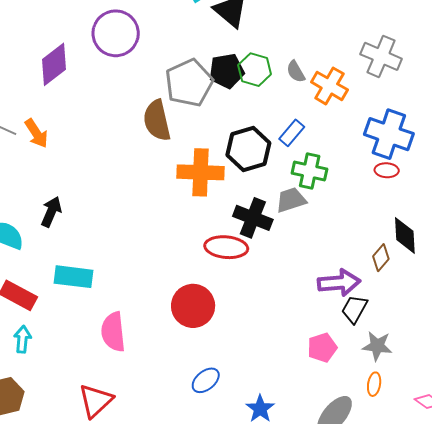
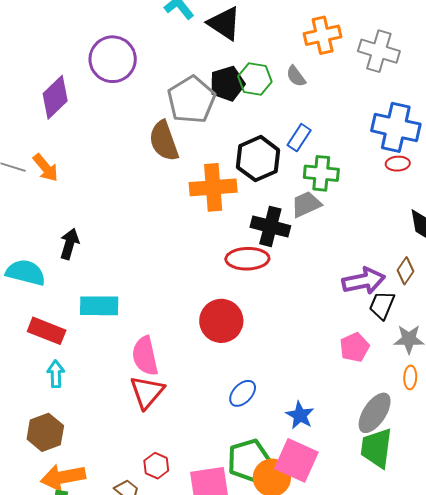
orange cross: (329, 86) -> (323, 35), moved, turned -36
brown diamond: (381, 258) -> (406, 271), moved
red triangle: (96, 401) -> (147, 392), moved

